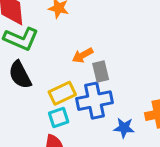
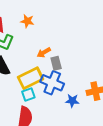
yellow rectangle: (62, 93) -> (31, 78), size x1.4
blue cross: (94, 101) -> (52, 83), turned 35

